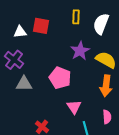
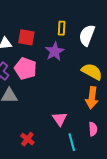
purple star: (80, 51) -> (55, 51), moved
pink pentagon: (60, 78) -> (25, 69), moved

